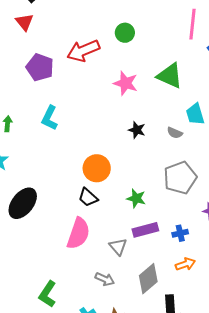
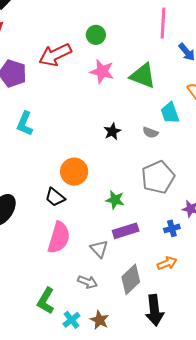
pink star: (126, 83) -> (102, 71), moved
black star: (137, 130) -> (112, 131), turned 30
black trapezoid: (88, 197) -> (55, 197), moved
blue cross: (180, 233) -> (172, 228), moved
green L-shape: (48, 294) -> (46, 301), moved

